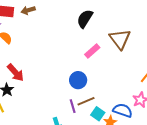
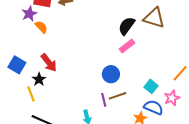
black semicircle: (85, 19) -> (127, 26), moved
brown triangle: (120, 39) -> (154, 18), moved, turned -40
cyan square: (98, 114) -> (151, 86), moved

